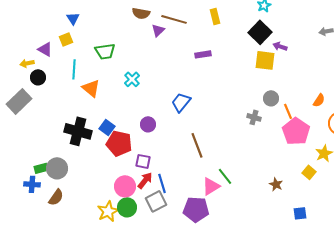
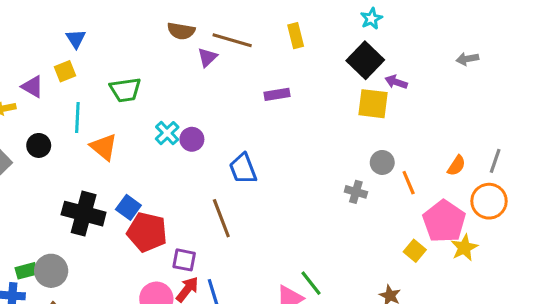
black circle: (38, 77) -> (39, 145), moved
blue trapezoid: (181, 102) -> (243, 169), turned -60
purple circle: (148, 124) -> (192, 139), moved
pink pentagon: (296, 131) -> (444, 221), moved
brown line: (197, 145) -> (221, 218), moved
yellow square: (309, 172) -> (415, 251), moved

